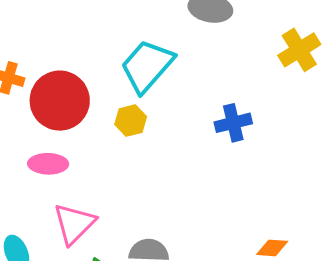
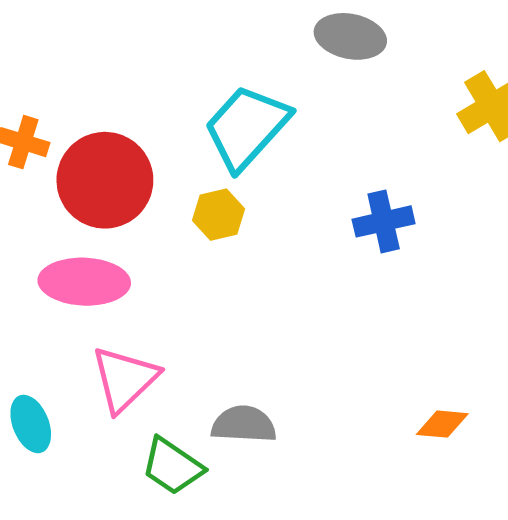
pink ellipse: (48, 164) -> (84, 282), size x1.4

